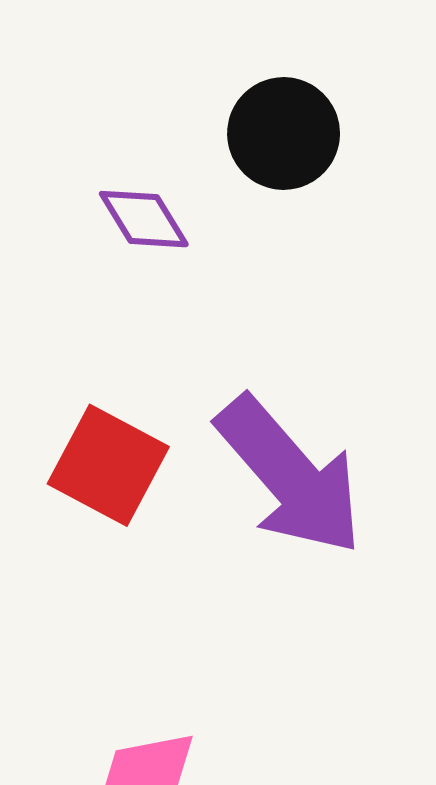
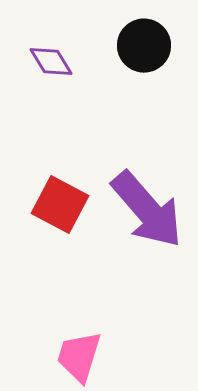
purple diamond: (144, 219) -> (51, 62), moved

